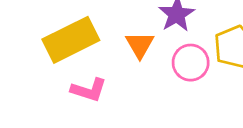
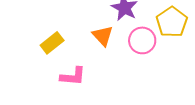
yellow rectangle: (71, 40) -> (52, 43), size x0.6

